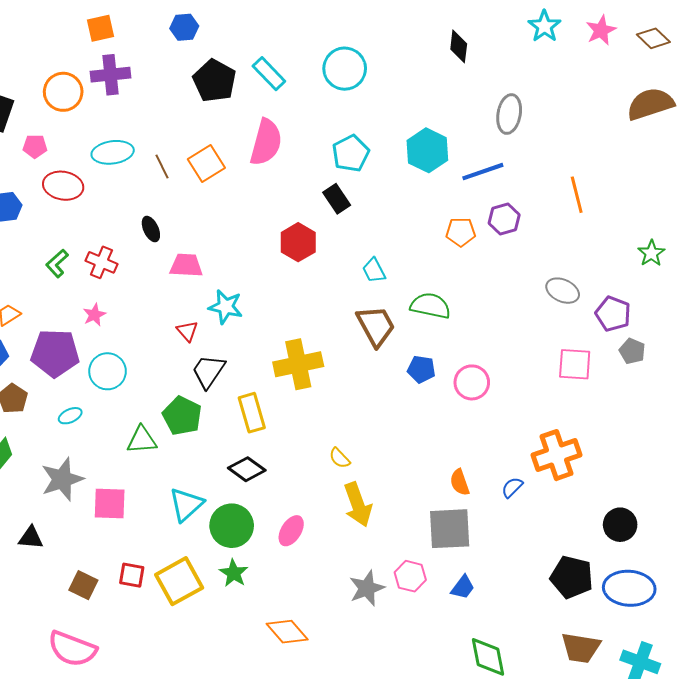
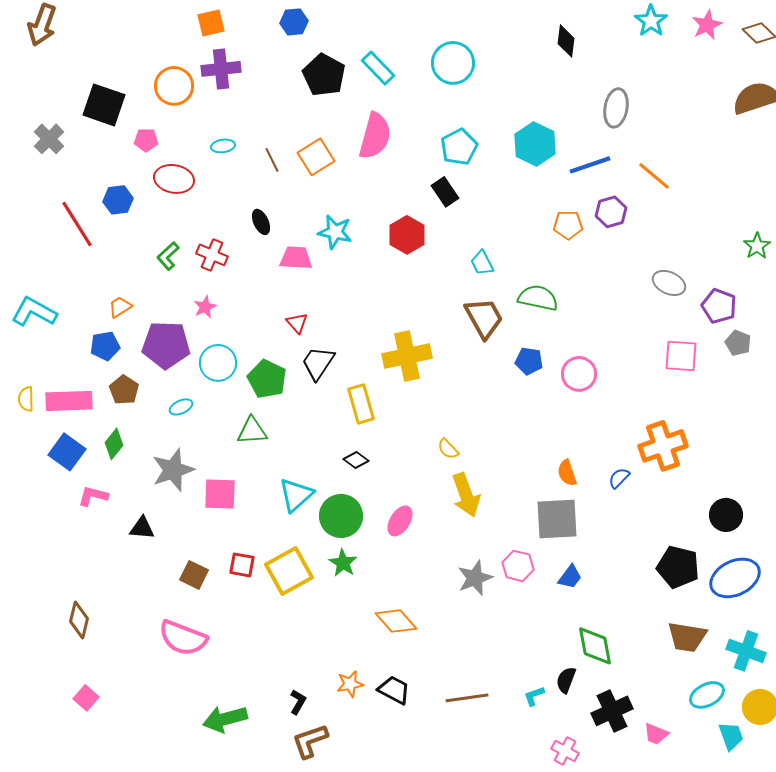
cyan ellipse: (113, 152) -> (223, 146), size x0.6
orange line: (577, 195) -> (654, 176), moved, turned -36
cyan star: (226, 307) -> (335, 232), moved
green pentagon: (182, 416) -> (267, 379), moved
black diamond: (247, 469) -> (356, 460), size x0.7
blue ellipse: (629, 588) -> (735, 578), turned -30

